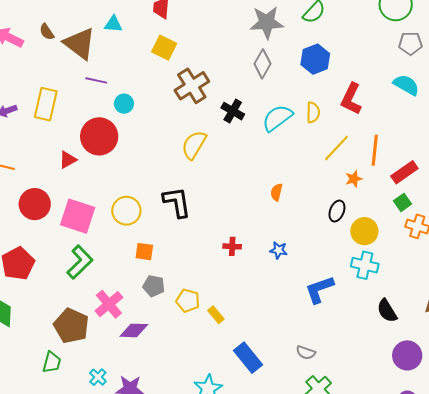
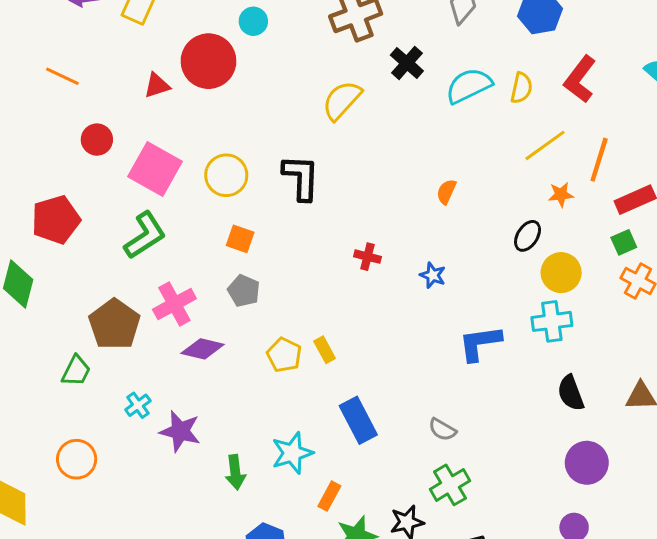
red circle: (35, 204) -> (97, 140), size x0.7
cyan cross: (365, 265) -> (552, 321), turned -32
yellow pentagon: (188, 301) -> (284, 355), moved

